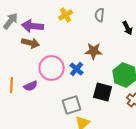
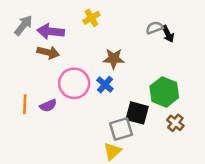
gray semicircle: (100, 15) -> (154, 28), moved, turned 64
brown star: (94, 51) -> (114, 59), moved
gray square: (72, 105) -> (121, 129), moved

